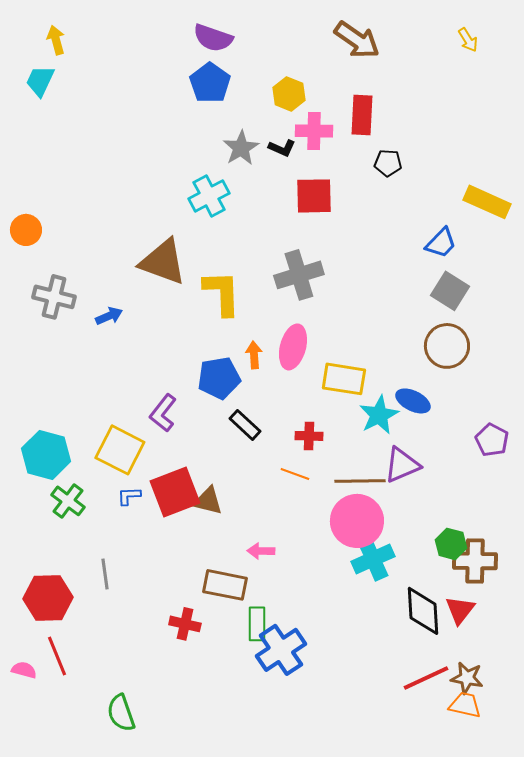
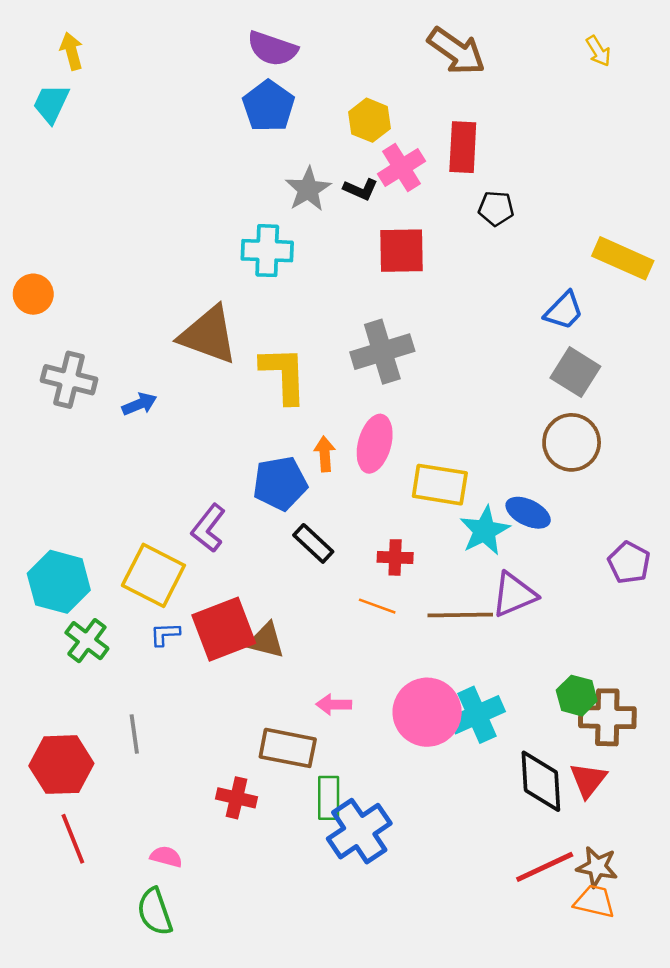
pink cross: (314, 131) -> (401, 167), turned -33
cyan cross: (209, 196) -> (267, 251), turned 30
pink circle: (357, 521) -> (427, 712), moved
pink semicircle: (24, 670) -> (166, 857), moved

